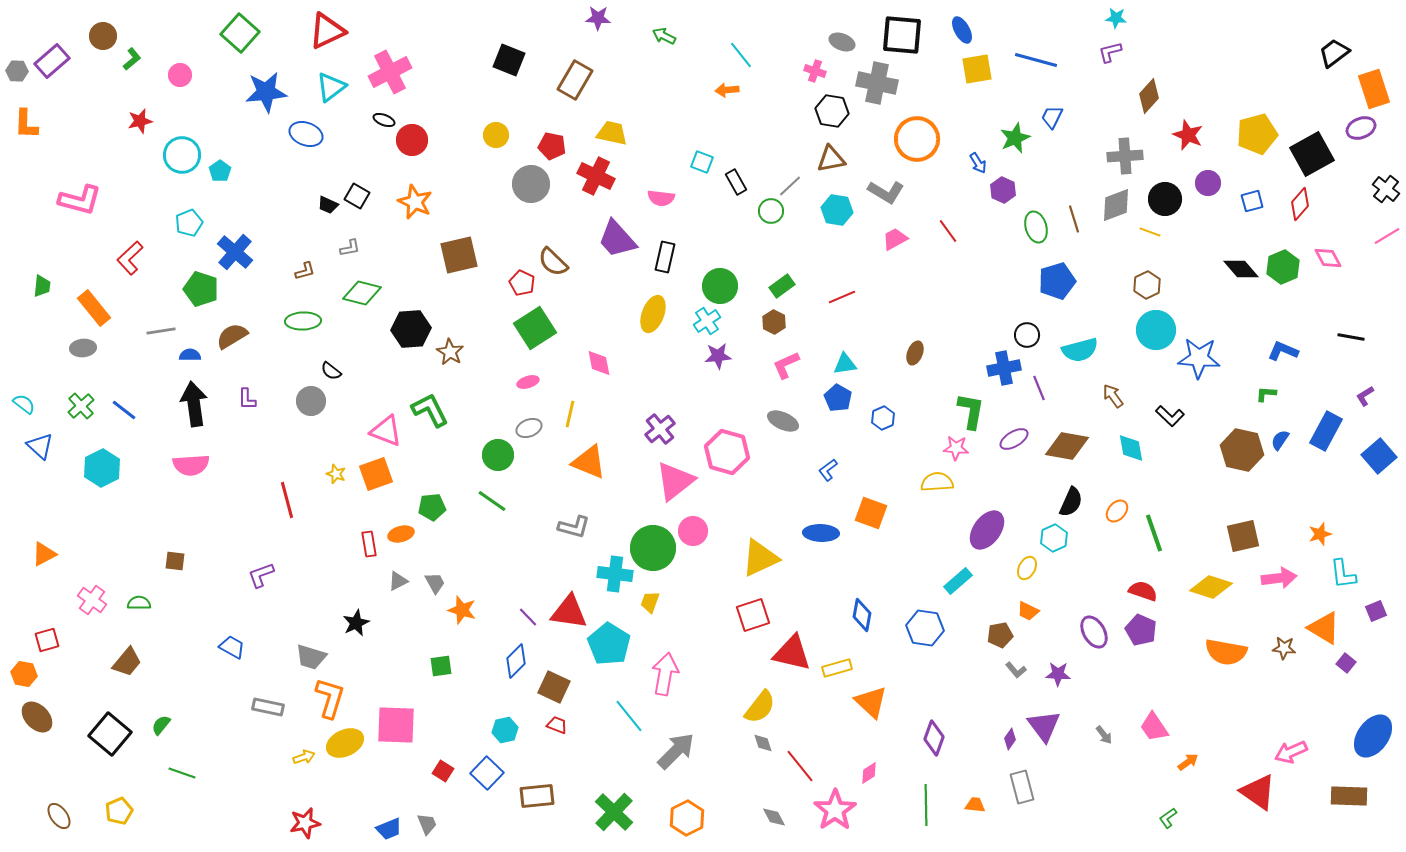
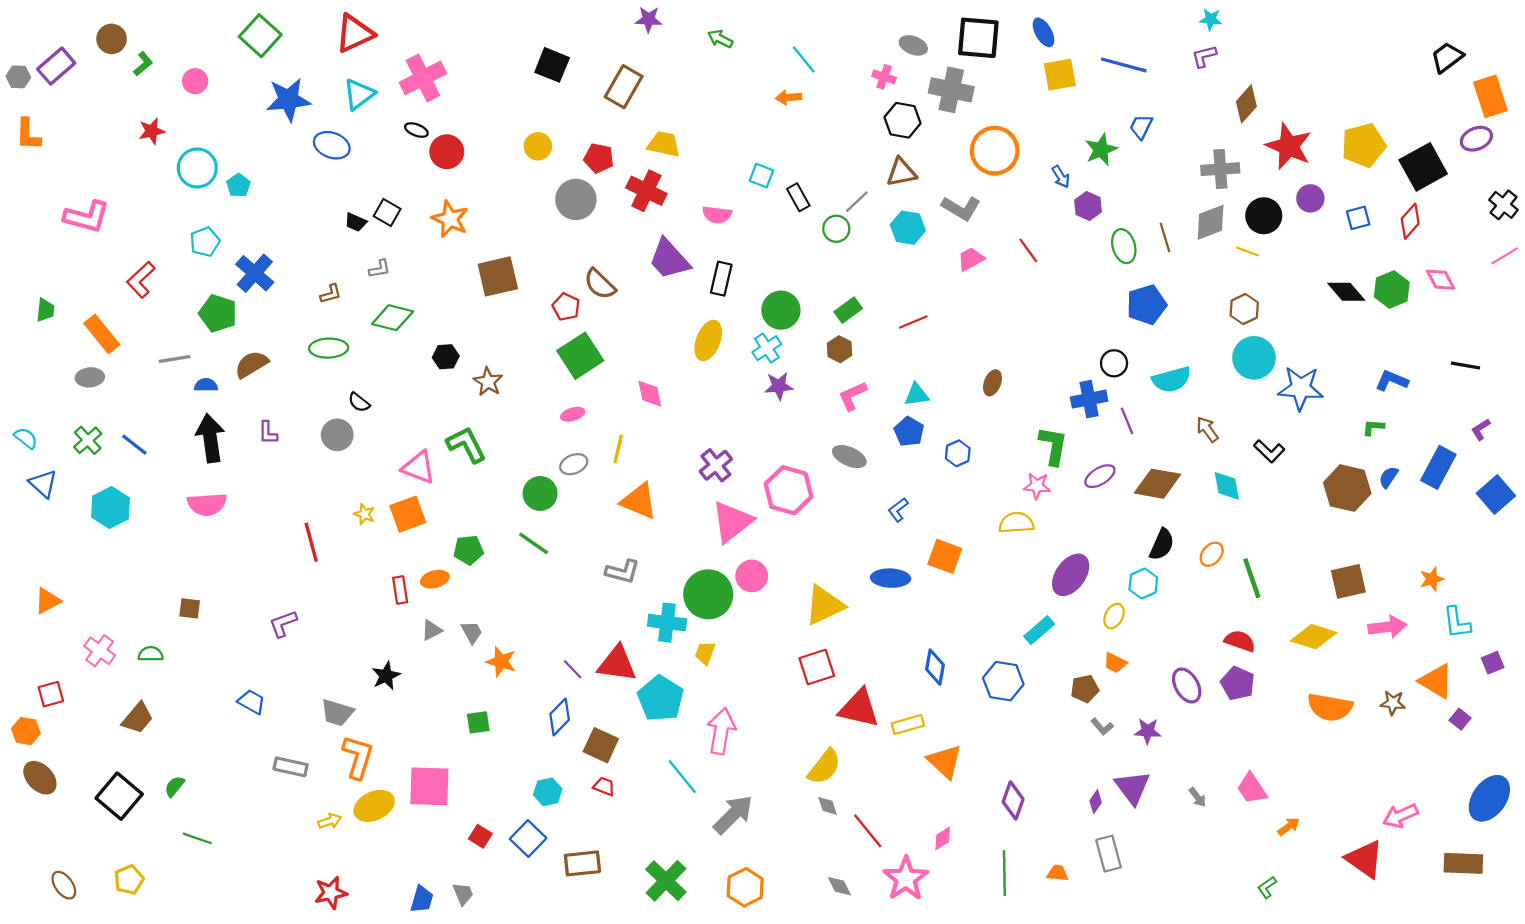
red star: (1188, 135) -> (1289, 146), size x1.4
black hexagon: (411, 329) -> (446, 357), size x0.6
blue trapezoid: (389, 829) -> (422, 899), turned -52

